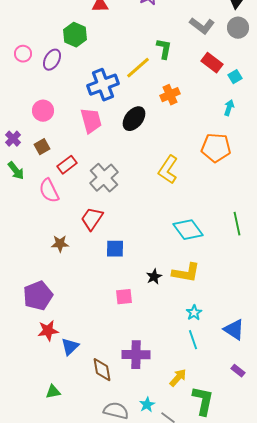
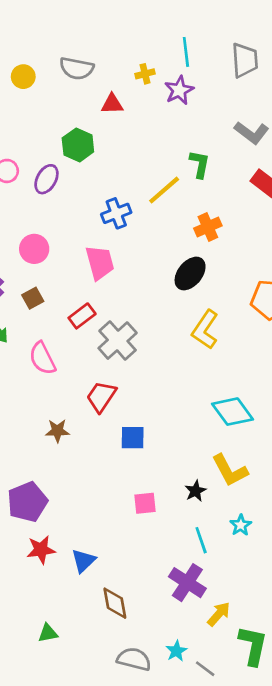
blue cross: (103, 85) -> (116, 213), size x0.7
black ellipse: (134, 119) -> (190, 274), moved
red rectangle: (67, 165) -> (82, 316), moved
yellow L-shape: (186, 273) -> (230, 470), turned 52
black star: (154, 277) -> (196, 491), moved
cyan line: (193, 340) -> (201, 540), moved
blue triangle: (70, 347) -> (83, 561), moved
purple cross: (136, 355) -> (187, 583), moved, turned 32

